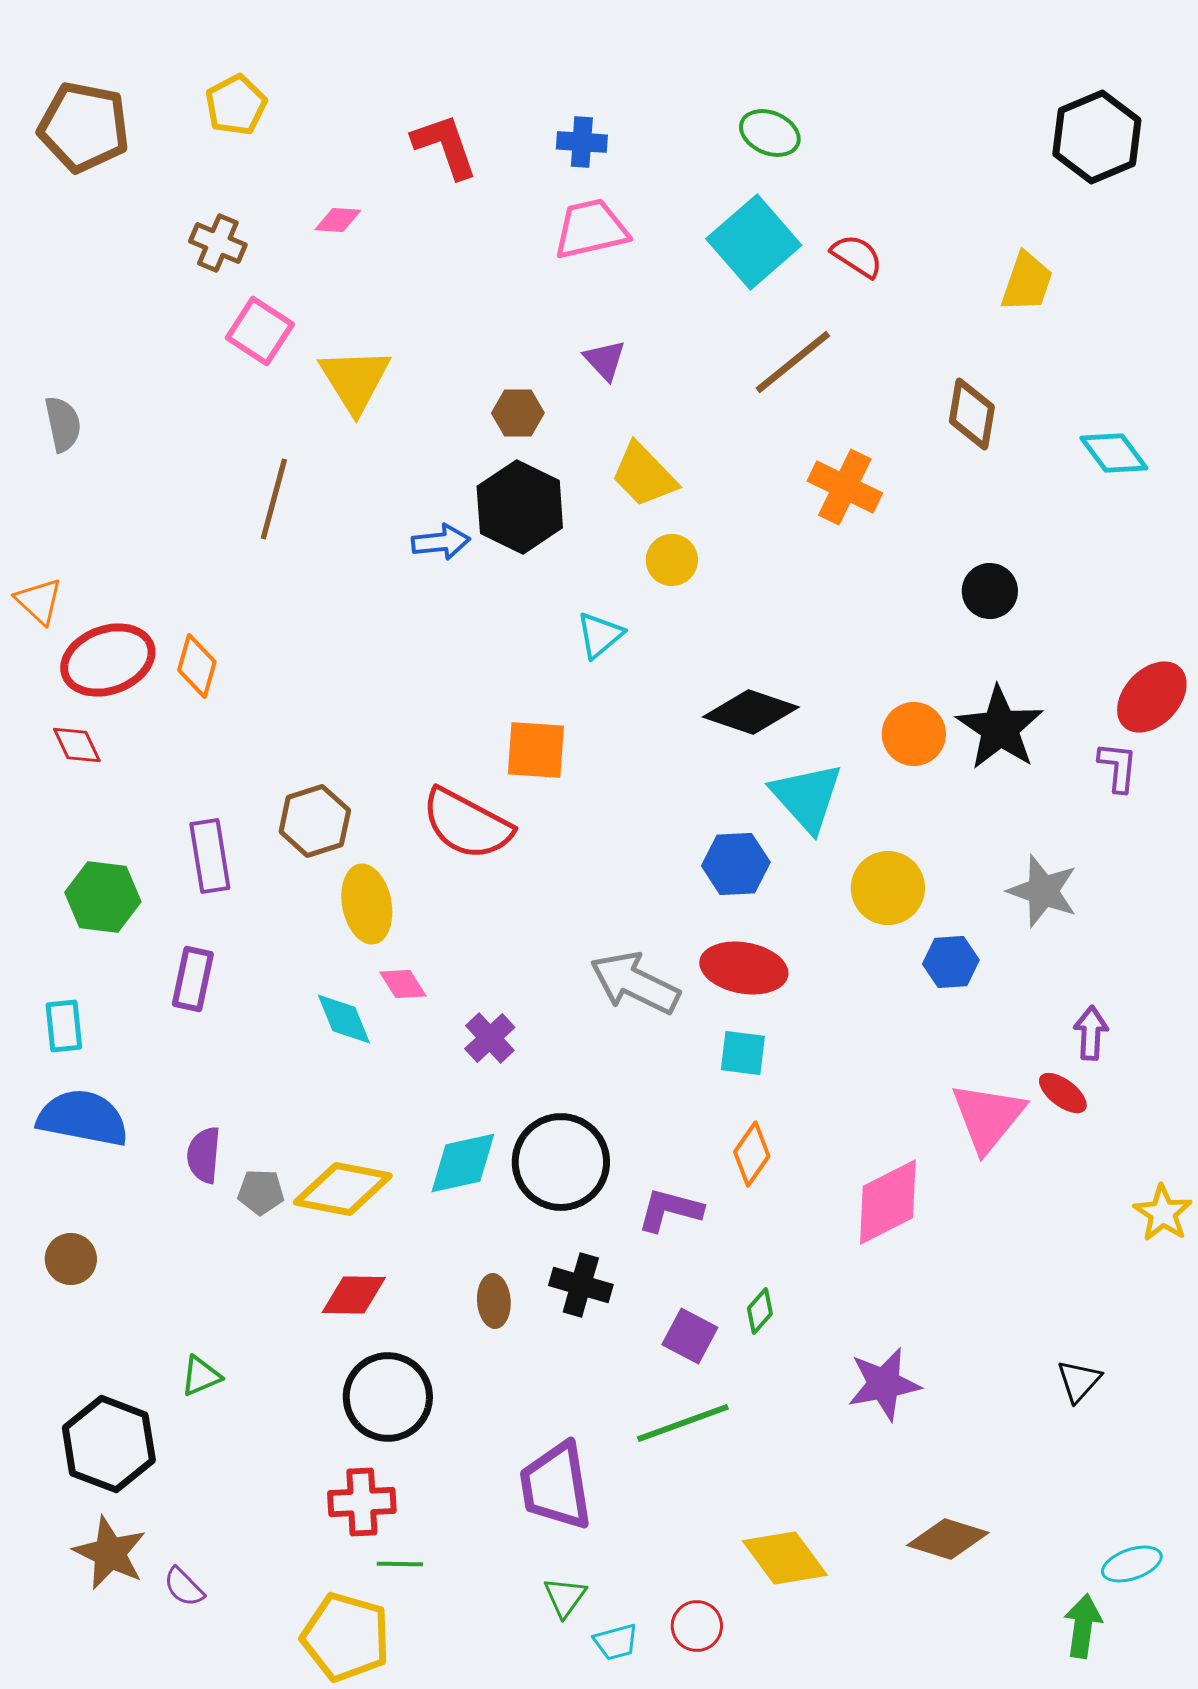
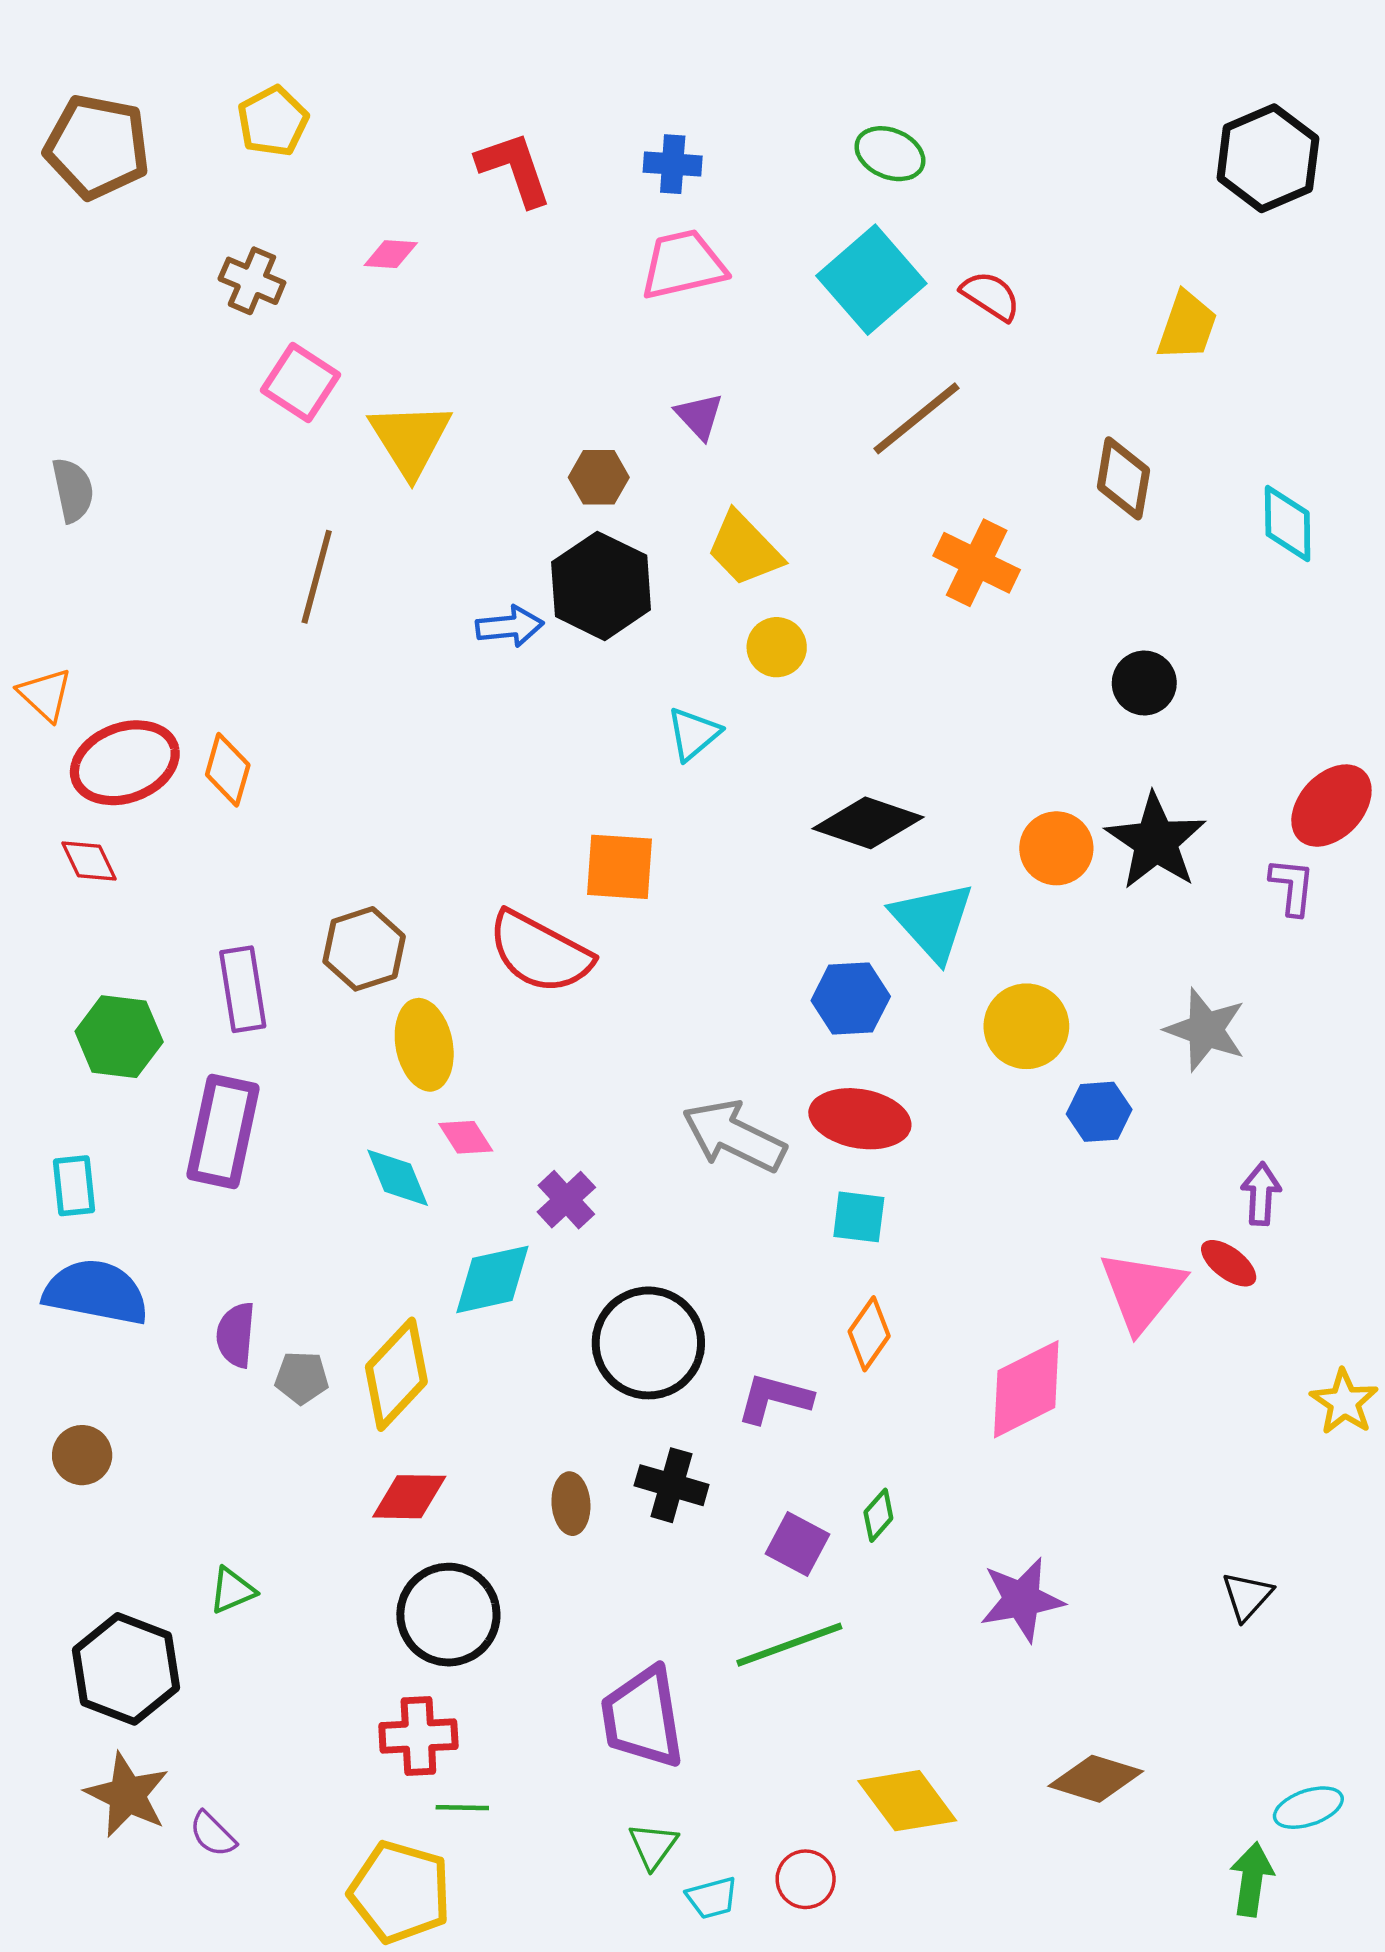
cyan diamond: (1114, 453) -> (1288, 524), turned 36
purple rectangle: (193, 979) -> (223, 1131), size x1.5
cyan diamond: (463, 1163) -> (492, 1279), moved
yellow diamond: (343, 1189) -> (396, 1374), turned -58

